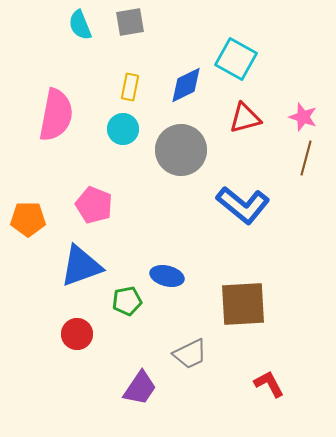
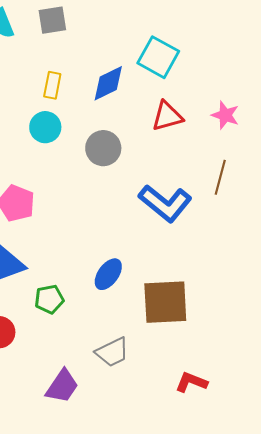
gray circle: (181, 150) -> (103, 148), size x0.7
brown line: (306, 158) -> (220, 177), moved
blue ellipse: (167, 276) -> (108, 274), moved, turned -68
red L-shape: (269, 384) -> (191, 382), turned -40

